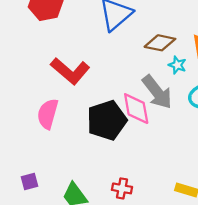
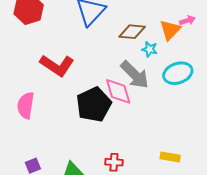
pink semicircle: (48, 114) -> (26, 105), moved

